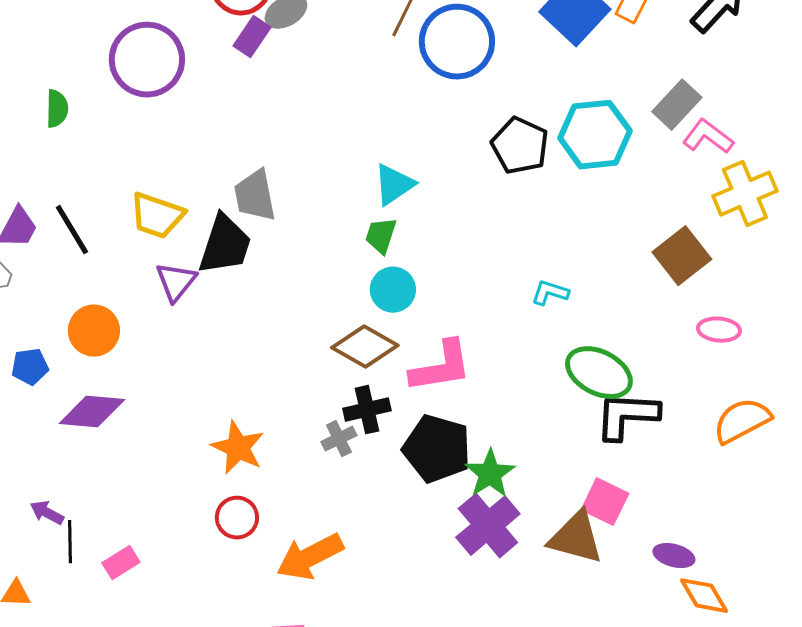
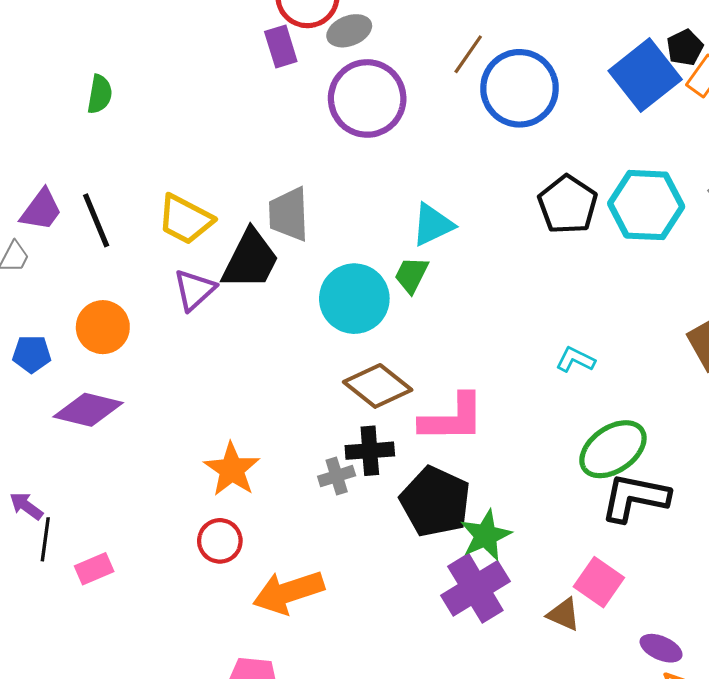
purple rectangle: (252, 37) -> (281, 47), moved, turned -60
purple circle: (147, 60) -> (367, 98), moved
cyan circle: (393, 290) -> (354, 299), moved, size x1.5
green ellipse: (599, 373) -> (613, 449), turned -70
brown triangle: (576, 538) -> (564, 614), size x0.6

